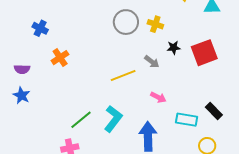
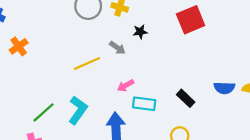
red square: (204, 53) -> (191, 20), moved
pink arrow: (158, 97) -> (126, 86), turned 126
cyan rectangle: (187, 120) -> (144, 104), moved

